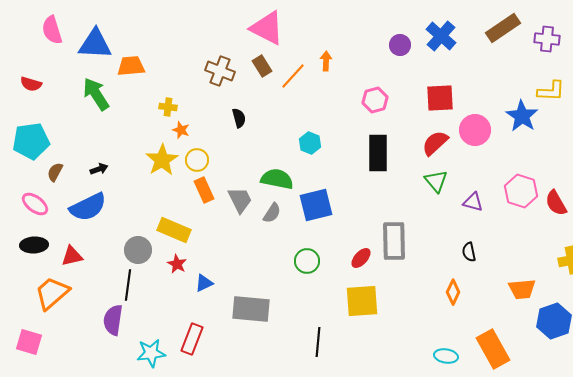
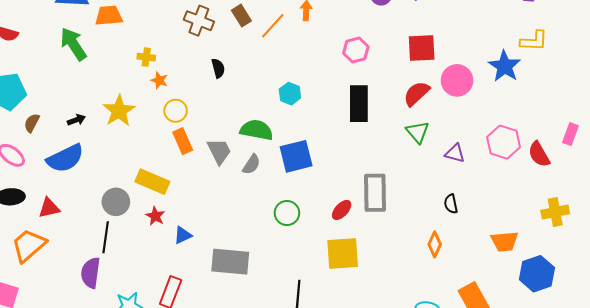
yellow star: (162, 160) -> (119, 111), moved

